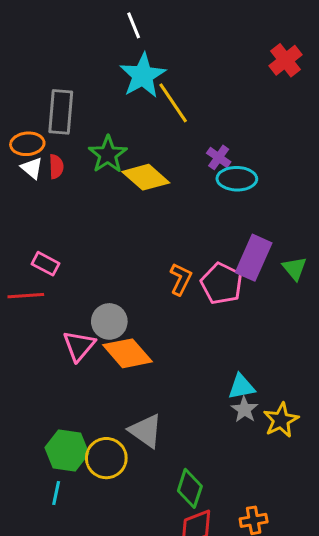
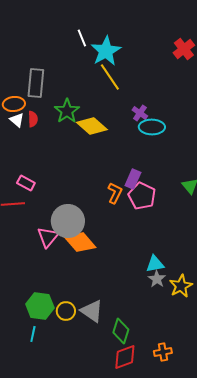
white line: (134, 25) -> (82, 38), moved
cyan star: (143, 75) -> (106, 51), moved
purple rectangle: (254, 258) -> (133, 179), moved, size x0.7
gray circle: (109, 321) -> (68, 221), size x1.4
gray triangle: (146, 431) -> (92, 311), moved
yellow circle: (106, 458) -> (66, 311), size x0.7

